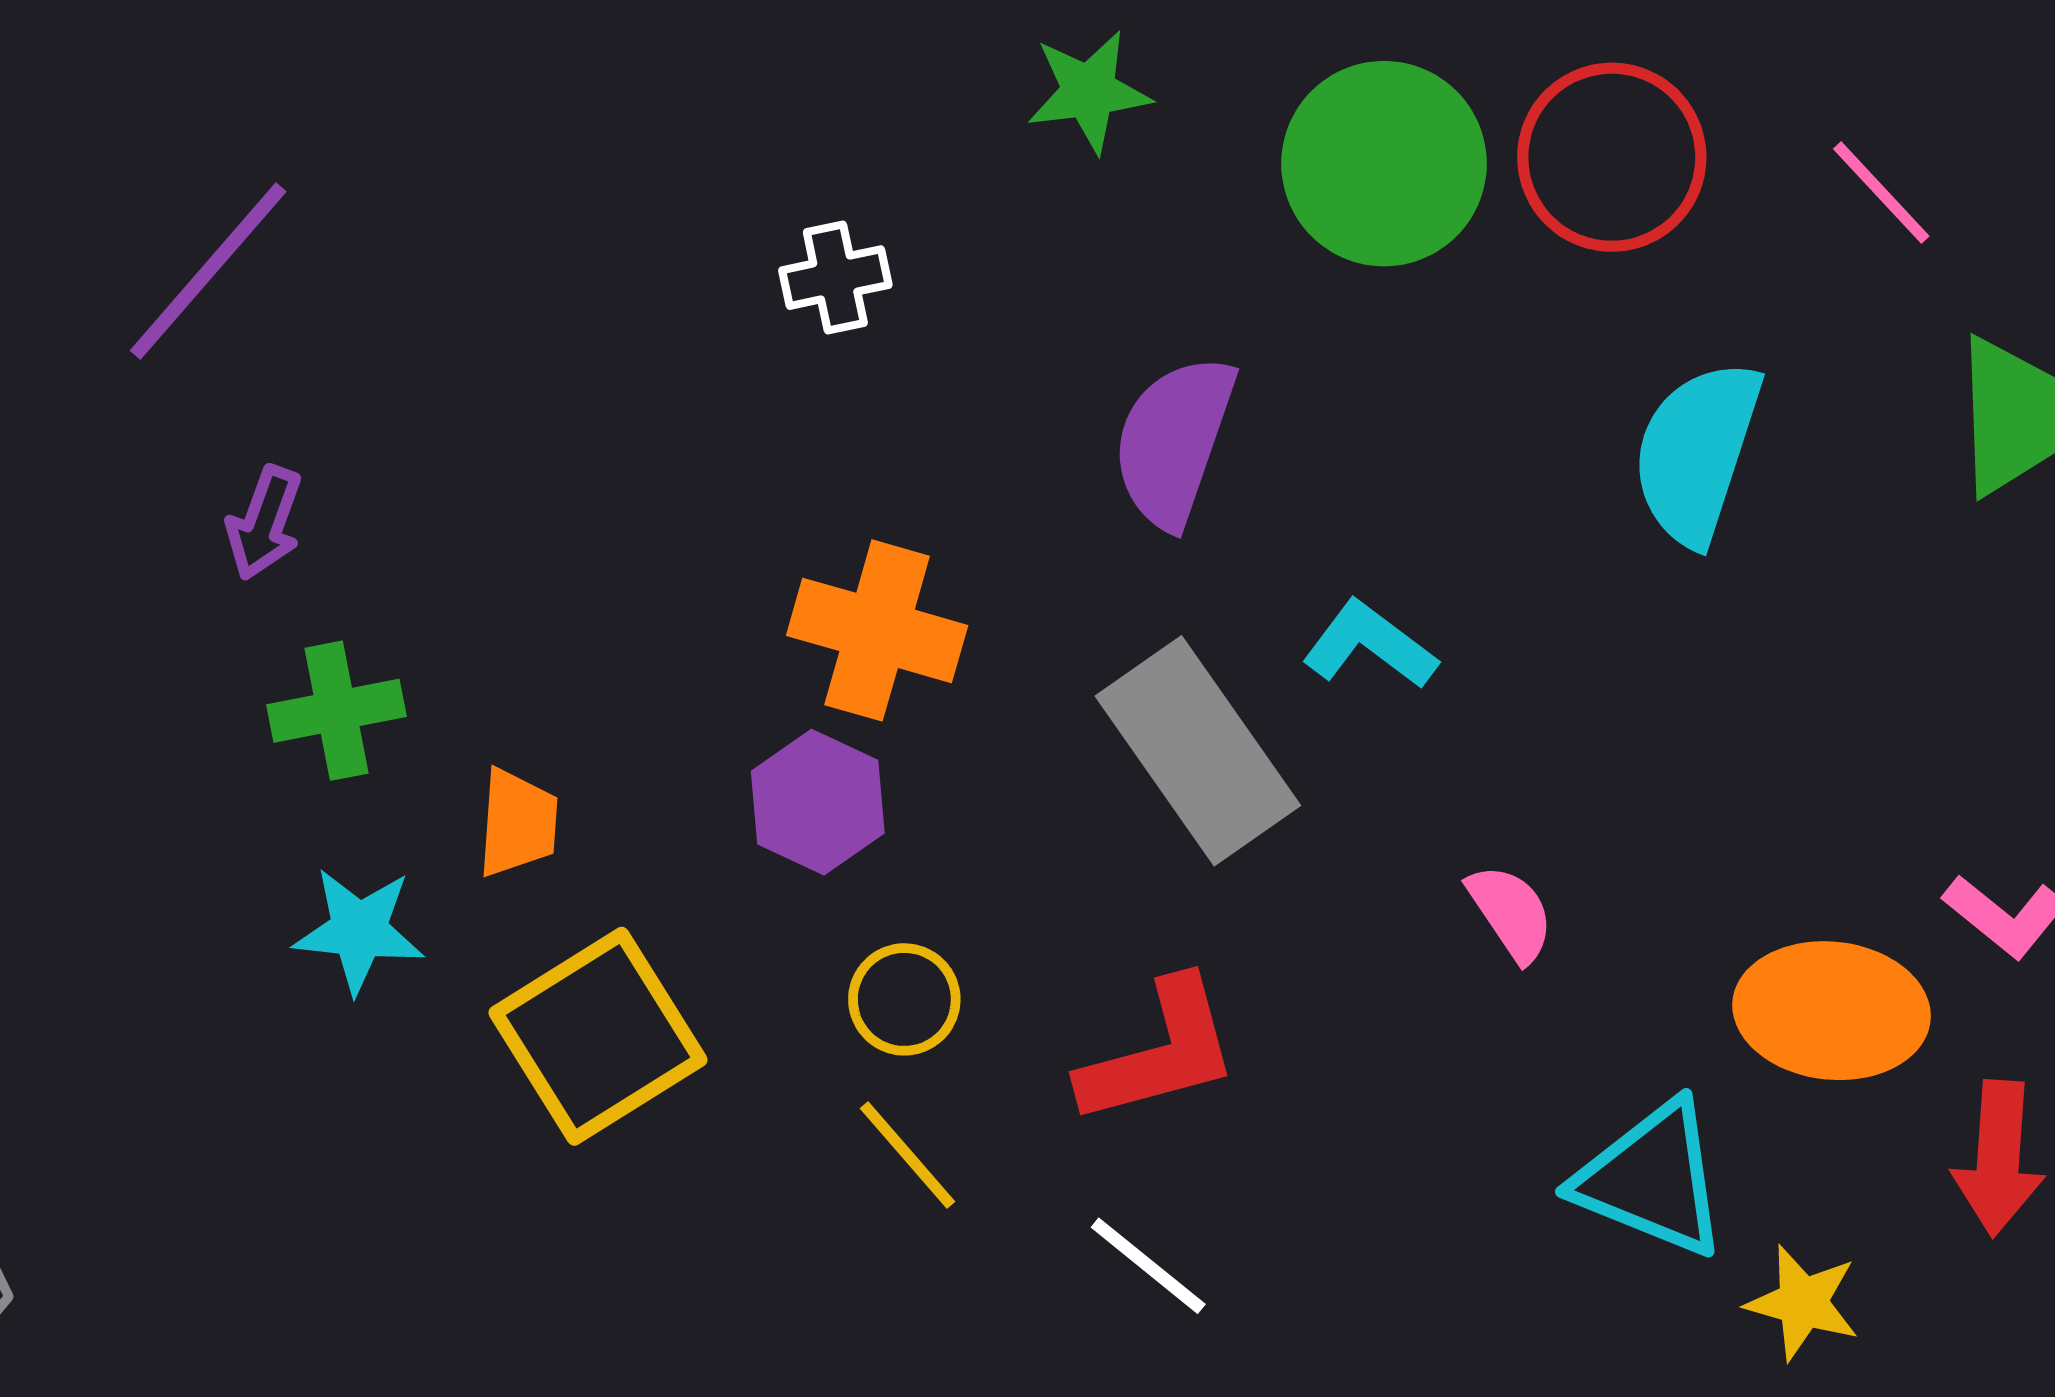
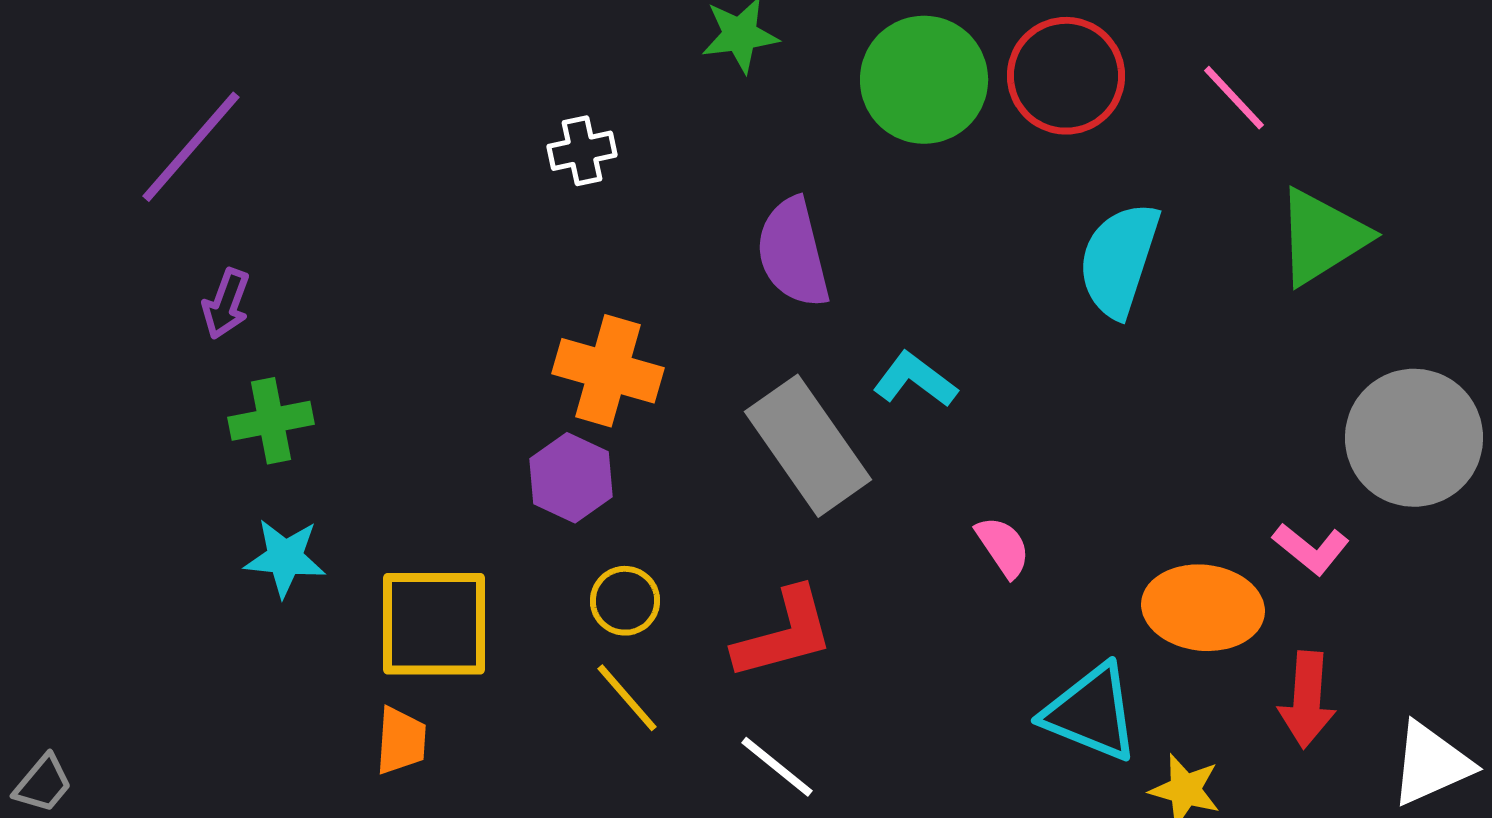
purple semicircle: (1174, 441) -> (793, 253), turned -33
orange trapezoid: (518, 823) -> (401, 741), moved
yellow square: (598, 1036) -> (434, 624), turned 32

